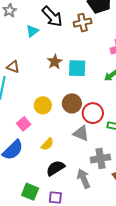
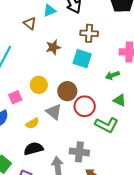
brown cross: (83, 23) -> (89, 33), moved
brown star: (55, 62) -> (53, 47), moved
brown triangle: (13, 67) -> (30, 23), moved
gray triangle: (81, 133) -> (54, 112), moved

